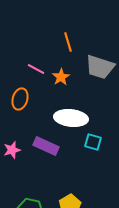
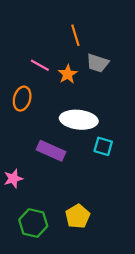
gray trapezoid: (100, 67) -> (98, 63), moved, size x0.7
pink star: (12, 150) -> (13, 179), moved

